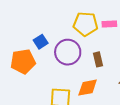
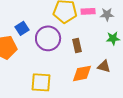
orange diamond: (88, 88) -> (82, 73), moved

